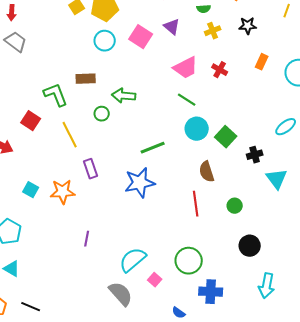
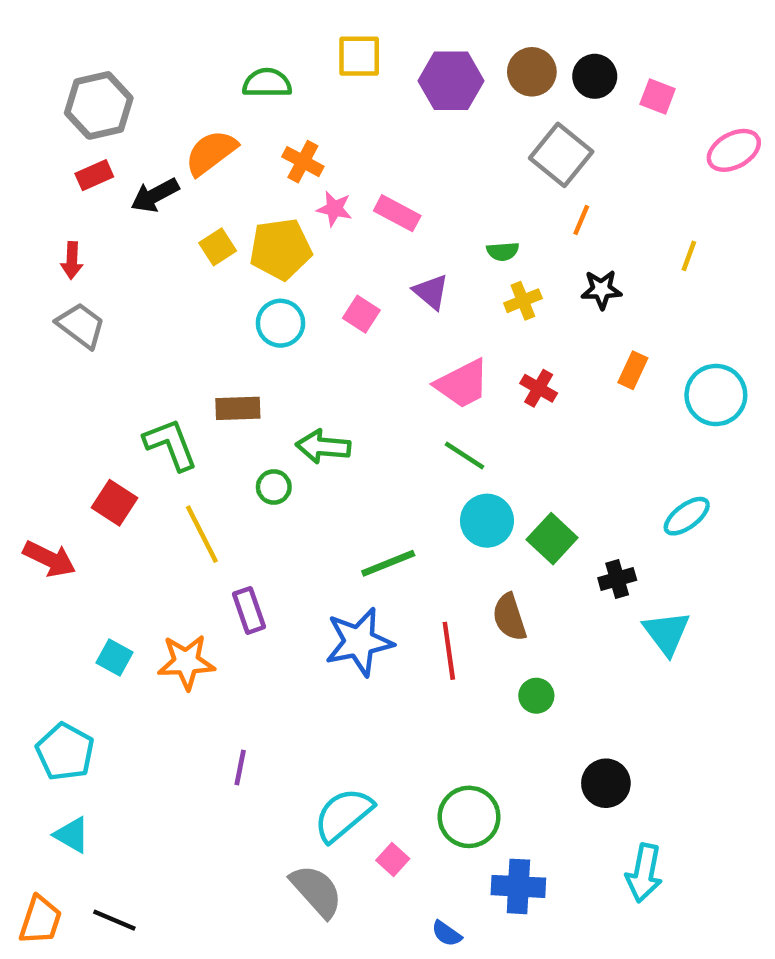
pink square: (141, 37) -> (361, 314), size x0.7
red line: (196, 204) -> (449, 651), moved
green circle: (235, 206) -> (536, 696), moved

